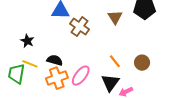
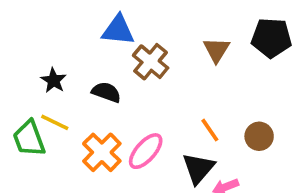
black semicircle: (55, 60) -> (106, 92), moved
green trapezoid: (16, 74) -> (29, 139), turned -35
orange cross: (57, 78) -> (102, 152), turned -30

